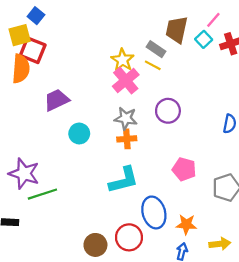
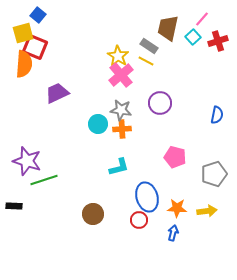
cyan circle: (79, 134) -> (98, 124), moved
cyan L-shape: (124, 180) -> (119, 167), size x0.7
red circle: (129, 237) -> (139, 220), moved, size x0.7
yellow arrow: (220, 244) -> (207, 211), moved
brown circle: (95, 245) -> (93, 214), moved

